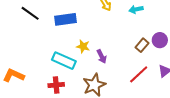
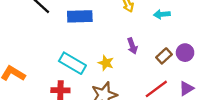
yellow star: (83, 46) -> (106, 63), moved
purple arrow: (102, 56) -> (132, 46), moved

